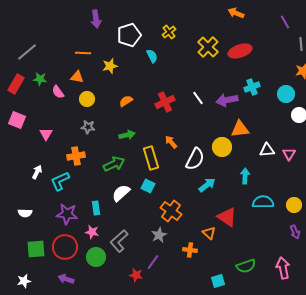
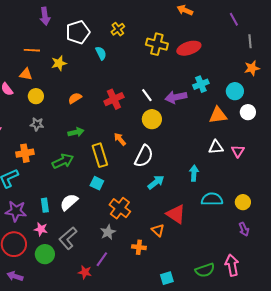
yellow cross: (208, 47) -> (157, 44), turned -30
orange triangle: (240, 129) -> (218, 115), moved
yellow circle: (222, 147) -> (152, 119), moved
white semicircle: (121, 193) -> (69, 202), moved
green semicircle: (246, 266) -> (205, 270), moved

